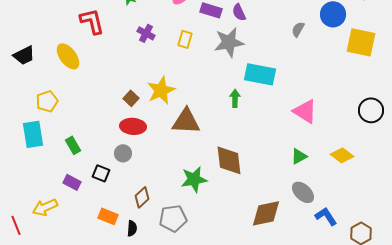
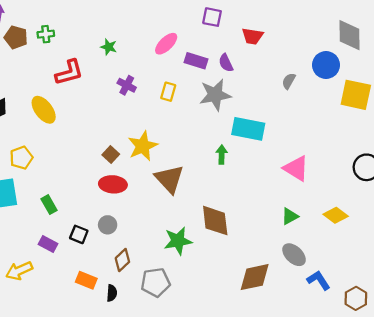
red L-shape: (92, 21) -> (69, 72), turned 88
brown triangle: (186, 121) -> (169, 179), turned 44
gray circle: (123, 153) -> (108, 225), moved

